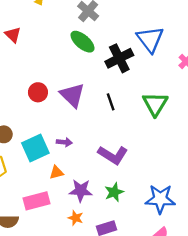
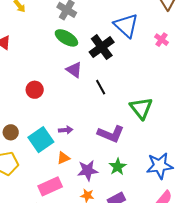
purple triangle: (72, 95) -> (74, 70), moved, size x0.7
green triangle: (155, 104) -> (141, 108), moved

